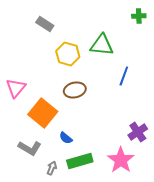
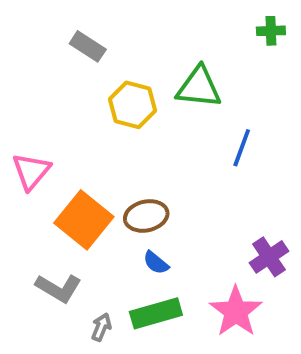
brown ellipse: (75, 90) -> (146, 216), moved
blue semicircle: (66, 138) -> (156, 263), moved

